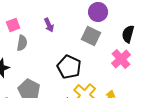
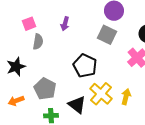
purple arrow: (49, 25) -> (65, 24), turned 40

